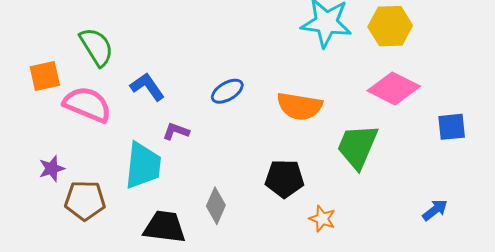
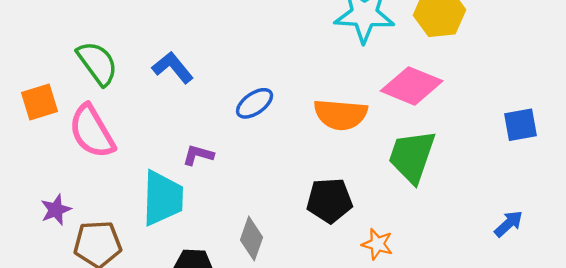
blue L-shape: (147, 87) -> (173, 67), moved
pink diamond: (394, 88) -> (412, 86), moved
pink semicircle: (87, 104) -> (92, 131), turned -138

